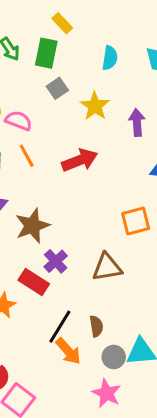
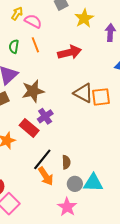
brown triangle: (107, 267) -> (83, 93), moved, turned 30

